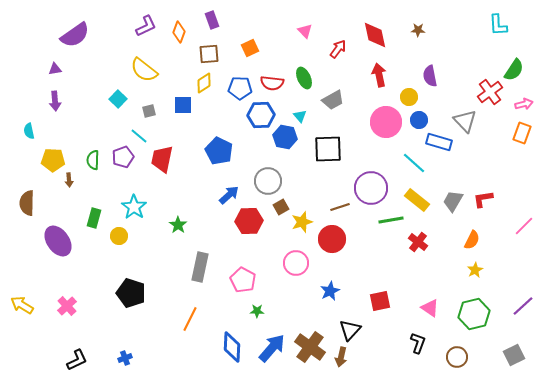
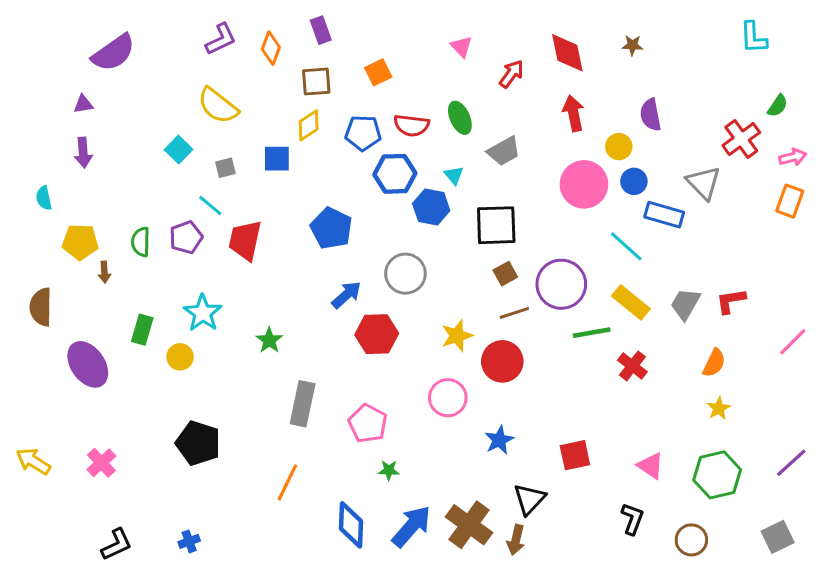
green semicircle: (514, 70) -> (778, 106), size x0.7
brown square: (281, 207) -> (505, 274), moved

